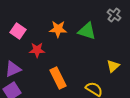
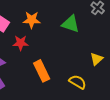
orange star: (58, 29) -> (32, 20), moved

